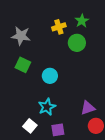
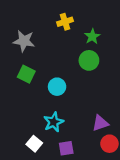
green star: (82, 21) -> (92, 36), moved
yellow cross: (59, 27) -> (65, 22), moved
green circle: (77, 43) -> (89, 60), moved

